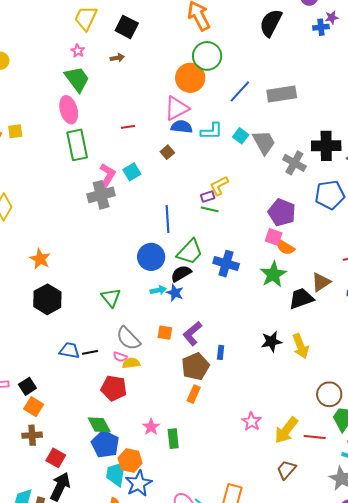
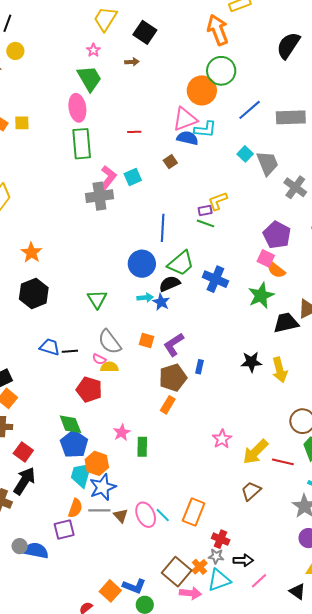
cyan L-shape: (212, 131) -> (205, 129), moved

